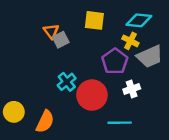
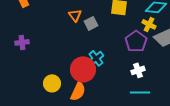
orange triangle: (51, 31) -> (75, 15), moved
white cross: (132, 89) -> (138, 70), moved
red circle: (92, 95) -> (83, 69), moved

